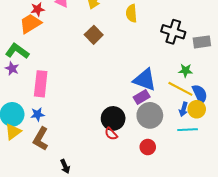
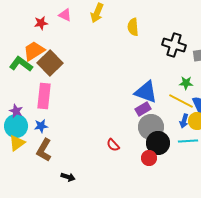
orange trapezoid: (30, 24) -> (34, 51), moved
brown square: (94, 35) -> (50, 63), moved, size x1.4
purple star: (12, 68) -> (16, 111), moved
black circle: (113, 118) -> (158, 143), moved
black arrow: (65, 166) -> (68, 177), turned -48

